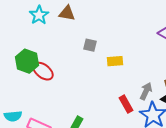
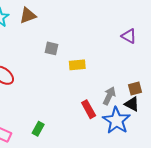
brown triangle: (67, 13) -> (28, 15), turned -30

